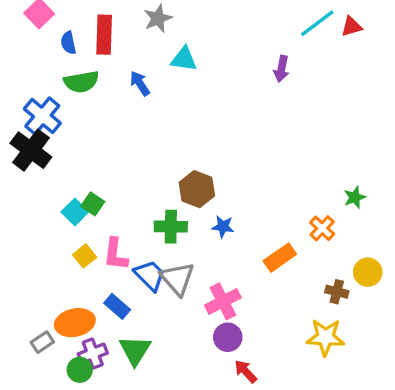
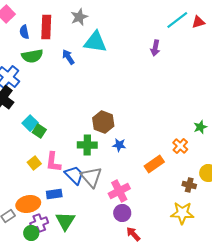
cyan triangle: (184, 59) -> (95, 42), size x1.4
cyan square: (75, 212) -> (30, 123), moved
blue rectangle: (117, 306) -> (54, 194), turned -49

